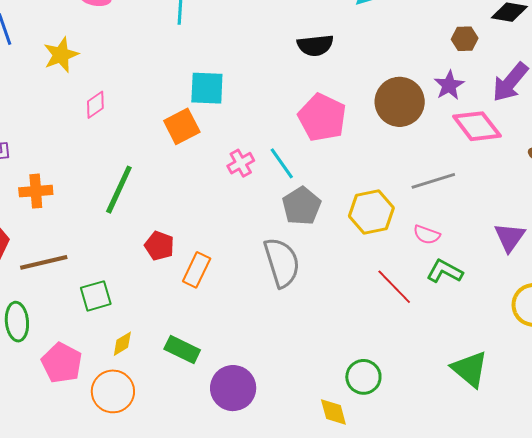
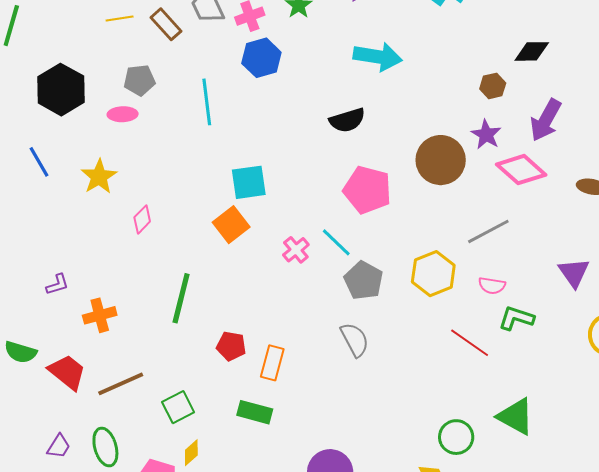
gray semicircle: (282, 262) -> (355, 340), size x0.7
yellow diamond: (122, 344) -> (191, 453), moved
green rectangle: (182, 350) -> (255, 412), moved
green triangle: (470, 369) -> (516, 416), moved

